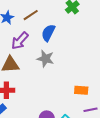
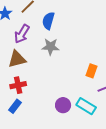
orange rectangle: (81, 90) -> (92, 71), turned -64

